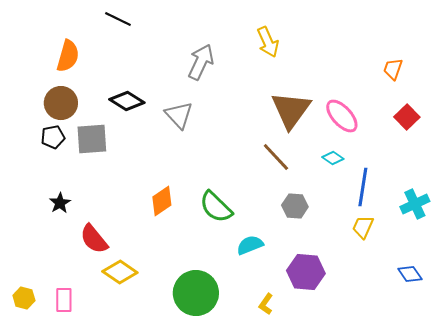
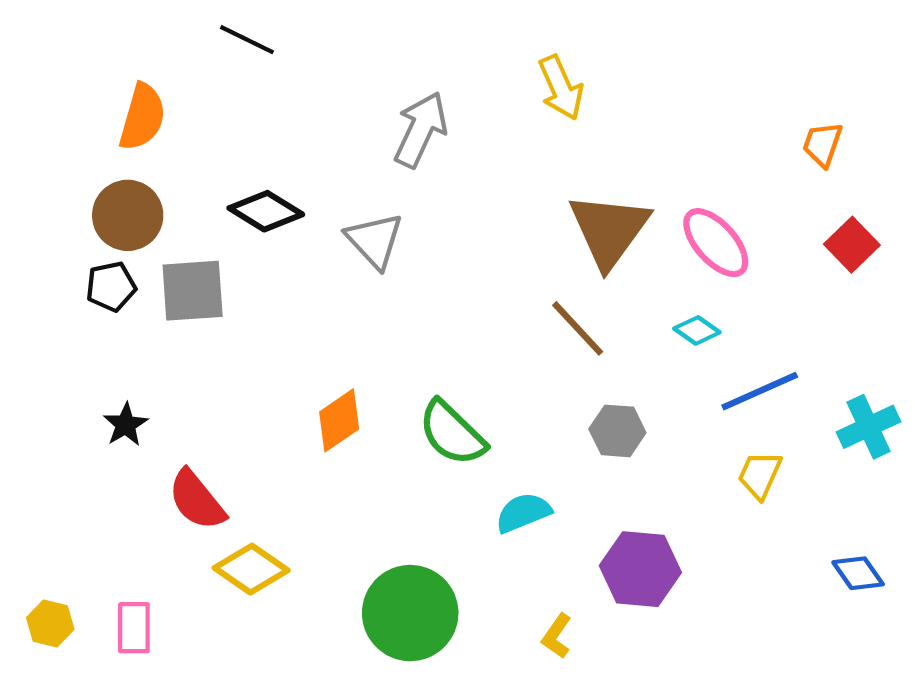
blue line: (363, 187) -> (760, 391), turned 57

